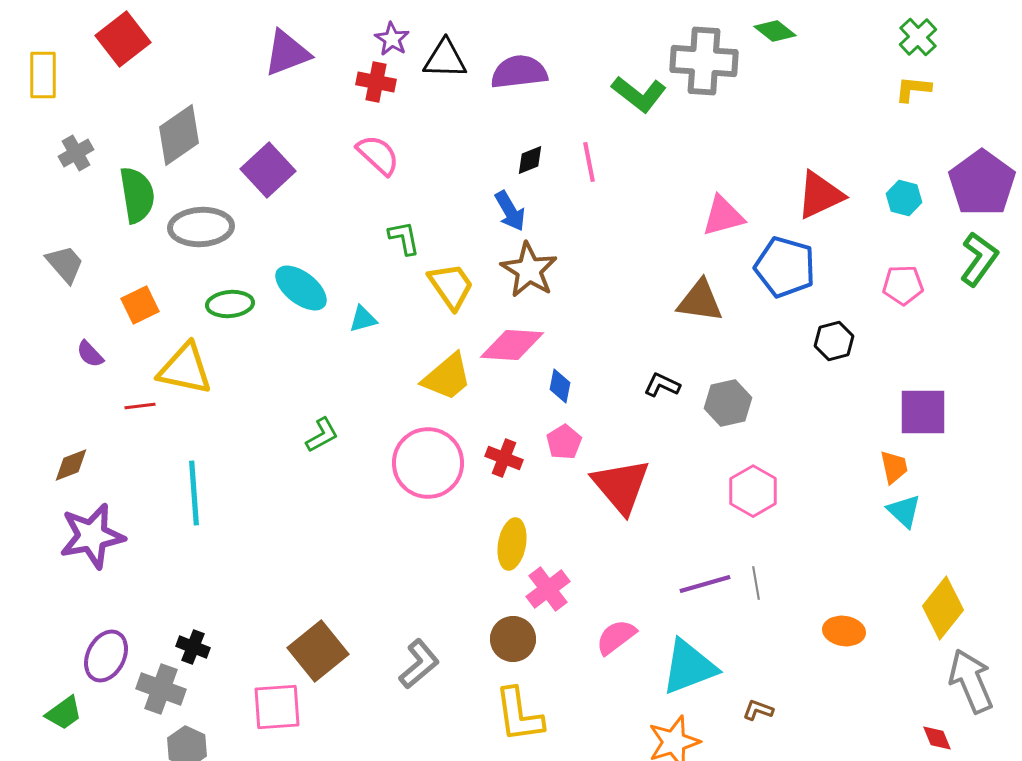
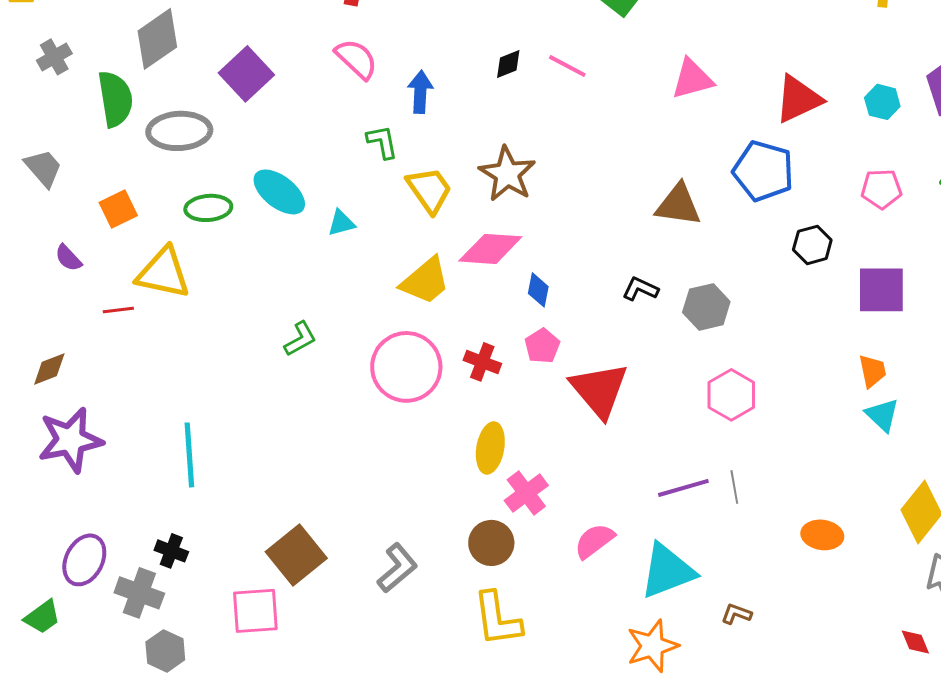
pink line: (589, 162) -> (567, 66), turned -51
blue arrow: (510, 211) -> (420, 92), moved, turned -147
pink triangle: (723, 216) -> (692, 79), moved
purple square: (923, 412) -> (881, 290), moved
cyan line: (194, 493) -> (189, 455), moved

